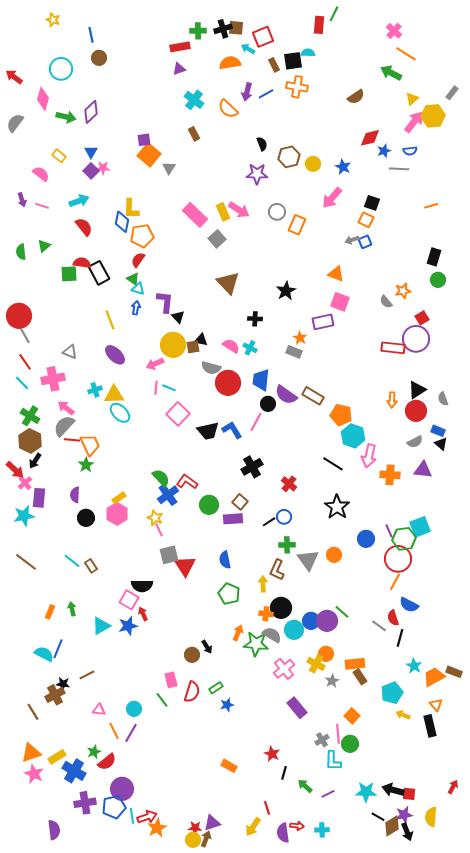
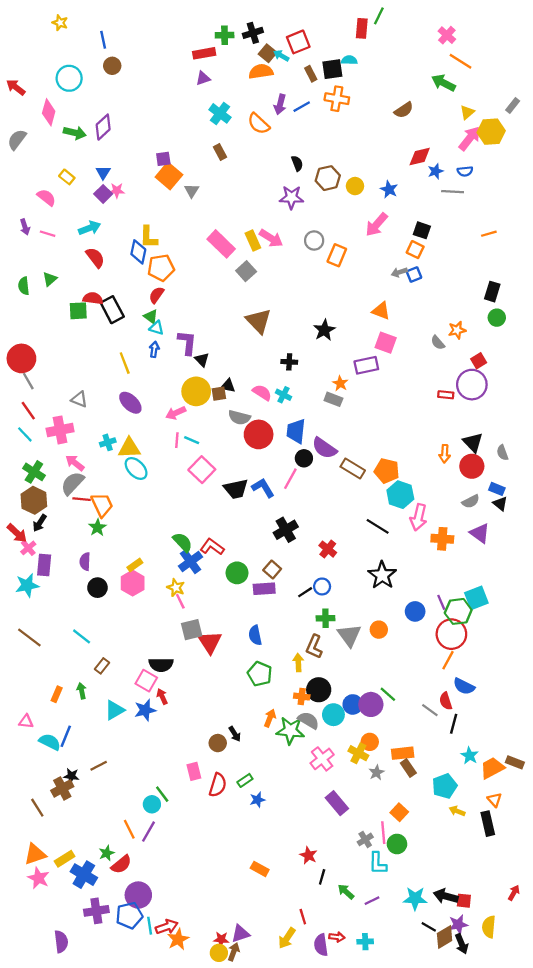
brown square: (236, 28) -> (268, 53), moved, turned 35
red rectangle: (393, 348) -> (446, 395), size x0.6
black triangle: (417, 390) -> (473, 442), turned -42
brown rectangle: (313, 396) -> (353, 469), moved
purple triangle: (423, 470) -> (480, 533), turned 30
brown rectangle: (91, 566) -> (102, 666), moved, turned 72
green line: (162, 700) -> (162, 794), moved
pink triangle: (99, 710) -> (26, 721), moved

